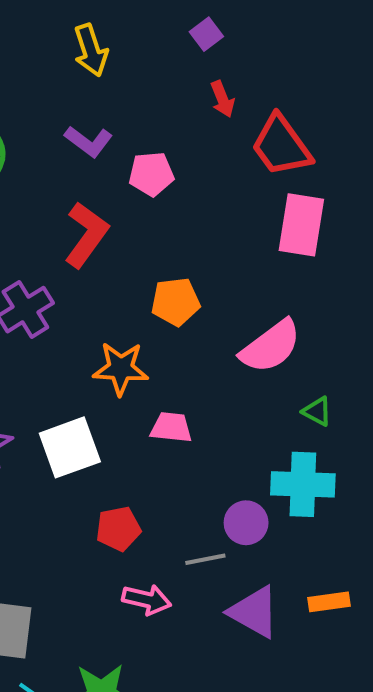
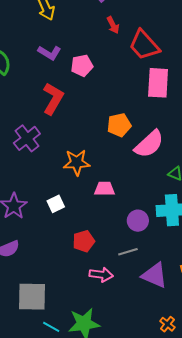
orange pentagon: (175, 302) -> (119, 125), moved
white square: (70, 447) -> (56, 204), size x0.6
purple circle: (246, 523) -> (138, 221), moved

